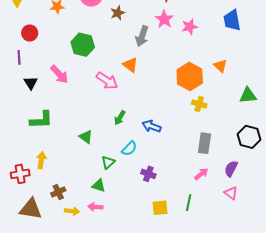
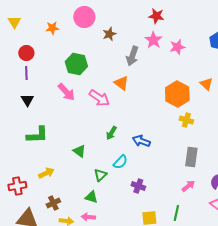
purple line: (19, 57) -> (26, 73), moved
pink arrow: (59, 74) -> (66, 92), moved
yellow arrow: (41, 160) -> (46, 173), moved, turned 56

